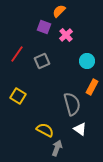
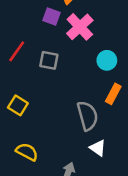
pink cross: (66, 35) -> (80, 27), size x1.5
gray square: (42, 61) -> (49, 60), turned 35
yellow semicircle: (45, 130) -> (27, 152), moved

